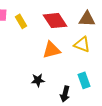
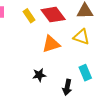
yellow rectangle: (21, 21) -> (29, 16), moved

